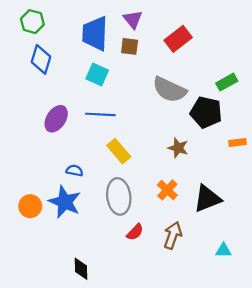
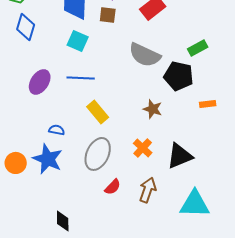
gray ellipse: (119, 196) -> (98, 154), turned 32
cyan triangle: (223, 250) -> (195, 204), size x2.0

